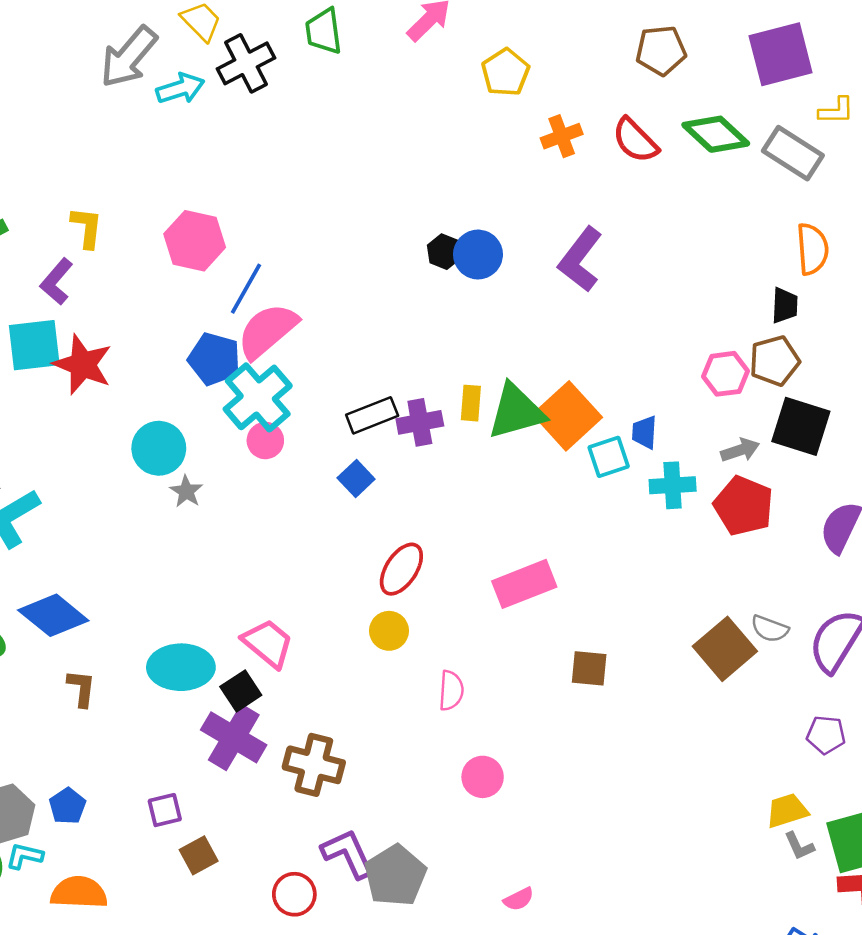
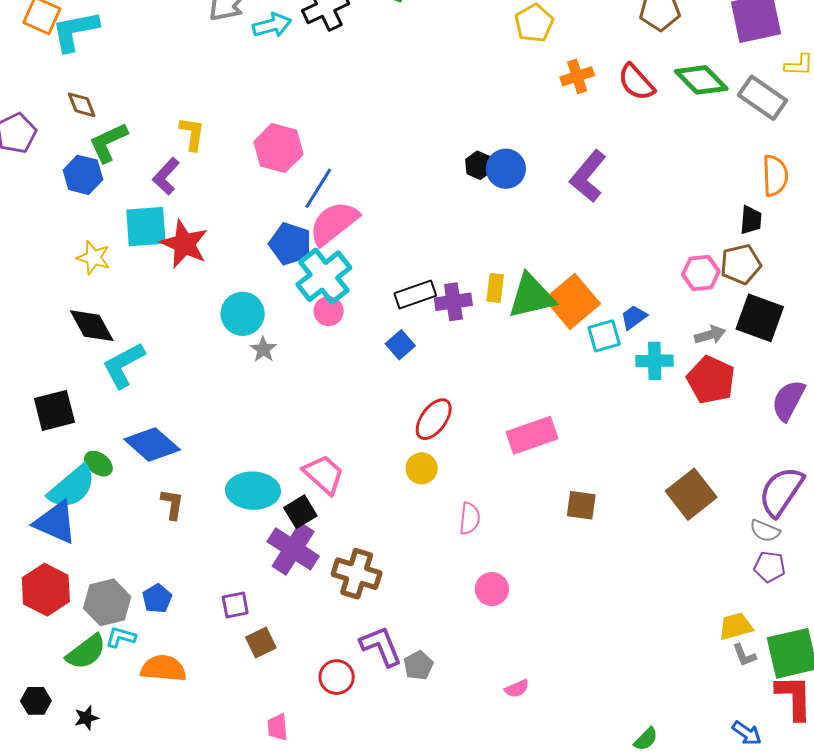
blue trapezoid: (644, 432) -> (634, 317), turned 48
gray semicircle: (770, 629) -> (765, 531), moved
gray pentagon: (395, 876) -> (418, 665), size x0.6

